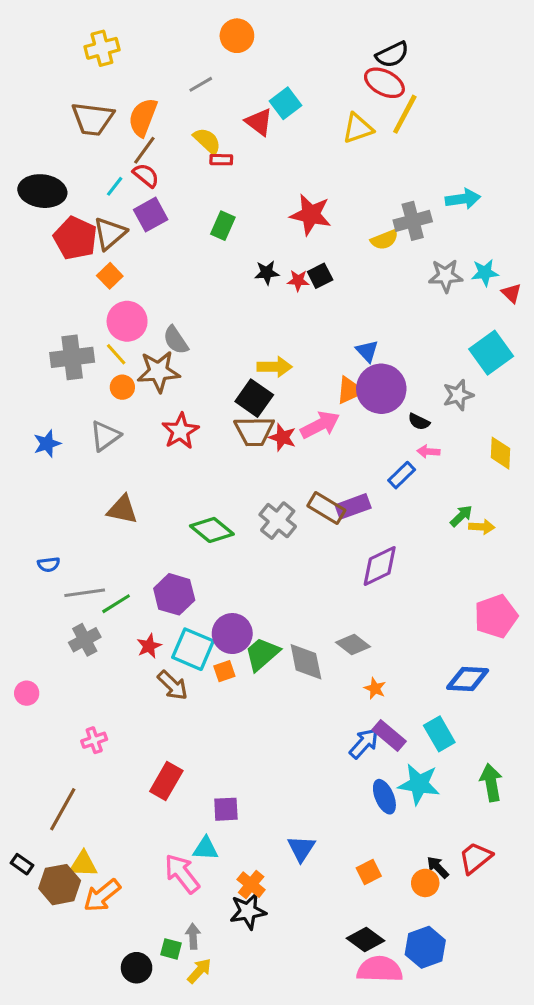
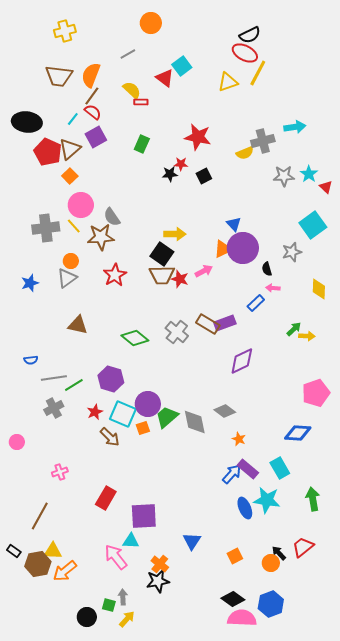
cyan star: (485, 273) -> (309, 174), turned -30
red star: (298, 280) -> (181, 164), moved
orange circle: (122, 387) -> (71, 261), moved
black semicircle: (419, 422) -> (267, 269), turned 48
pink arrow: (320, 425) -> (204, 271), size x0.7
purple square: (226, 809) -> (144, 516), size x1.6

